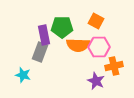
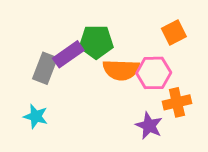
orange square: (96, 21) -> (174, 33), moved, turned 35
purple rectangle: (44, 35) -> (68, 54), turned 66
gray rectangle: (40, 52) -> (45, 68), moved

